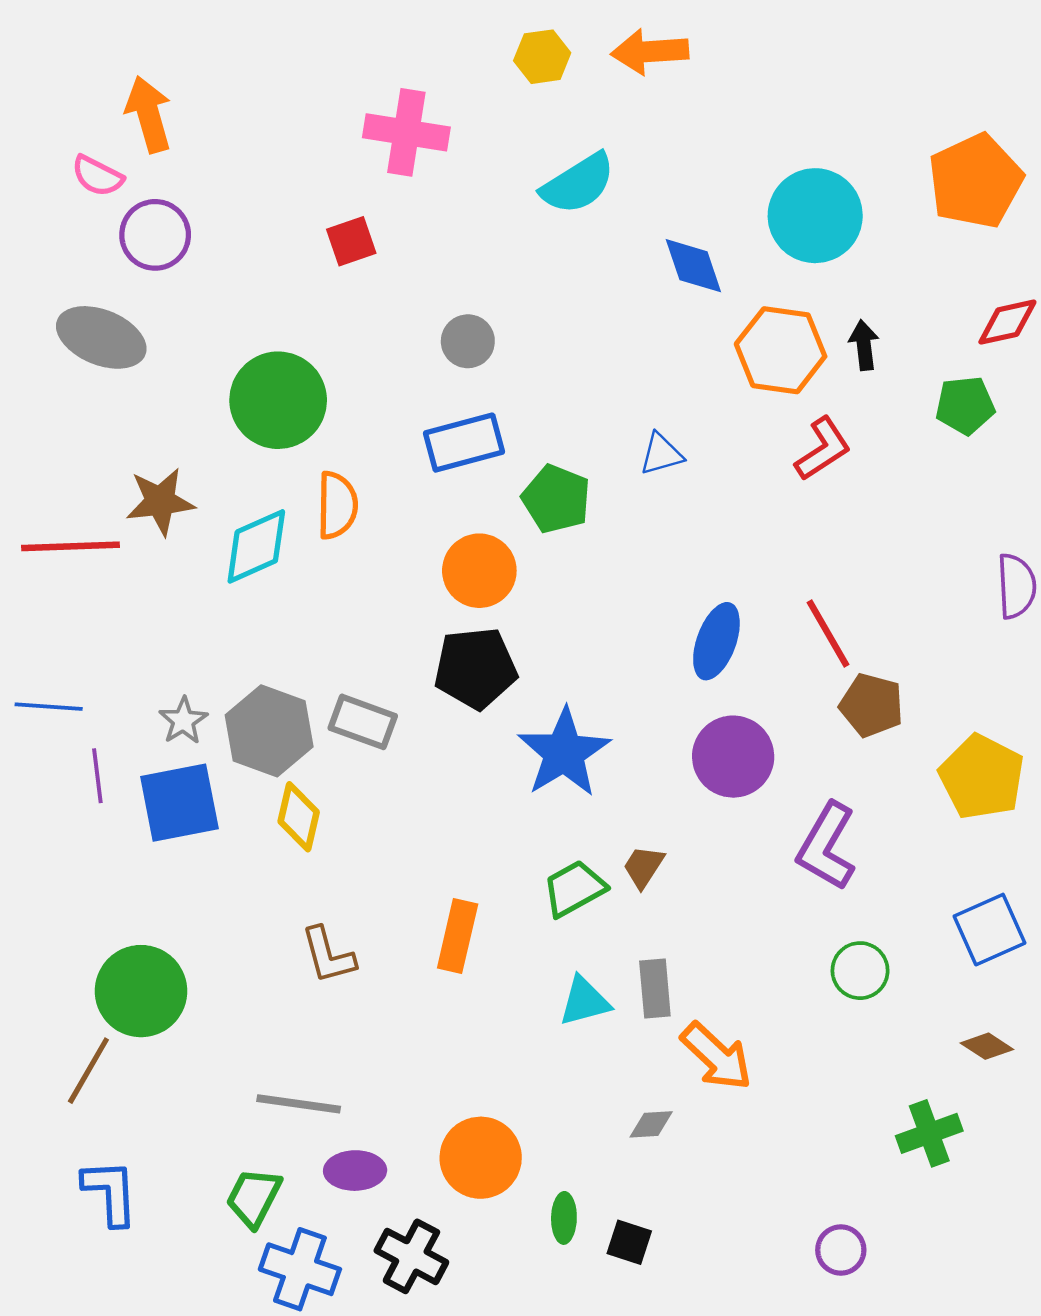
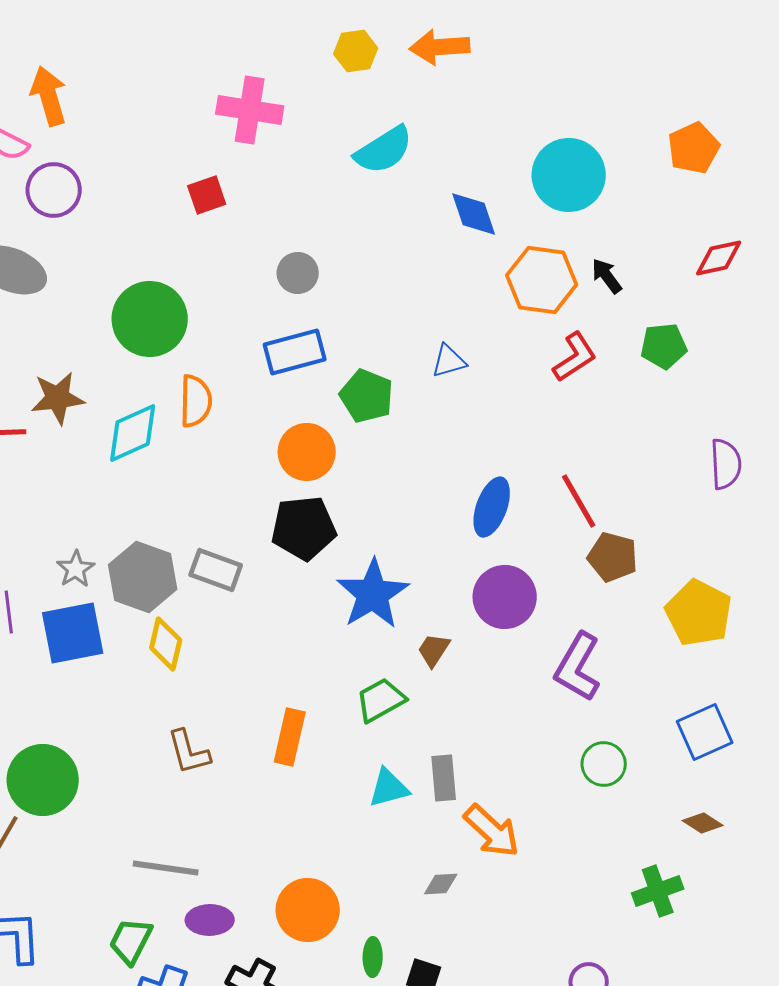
orange pentagon: (975, 181) -> (694, 148), size x0.7
black arrow: (864, 345) -> (607, 276), turned -30
green pentagon: (965, 405) -> (664, 346), moved
brown trapezoid: (643, 867) -> (434, 650), moved

